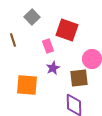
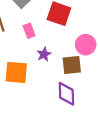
pink rectangle: (48, 46) -> (29, 31), moved

